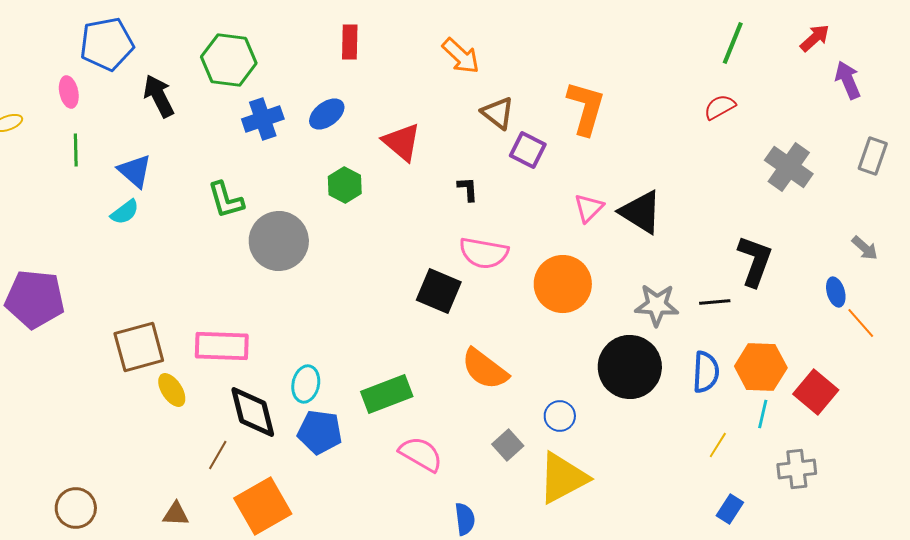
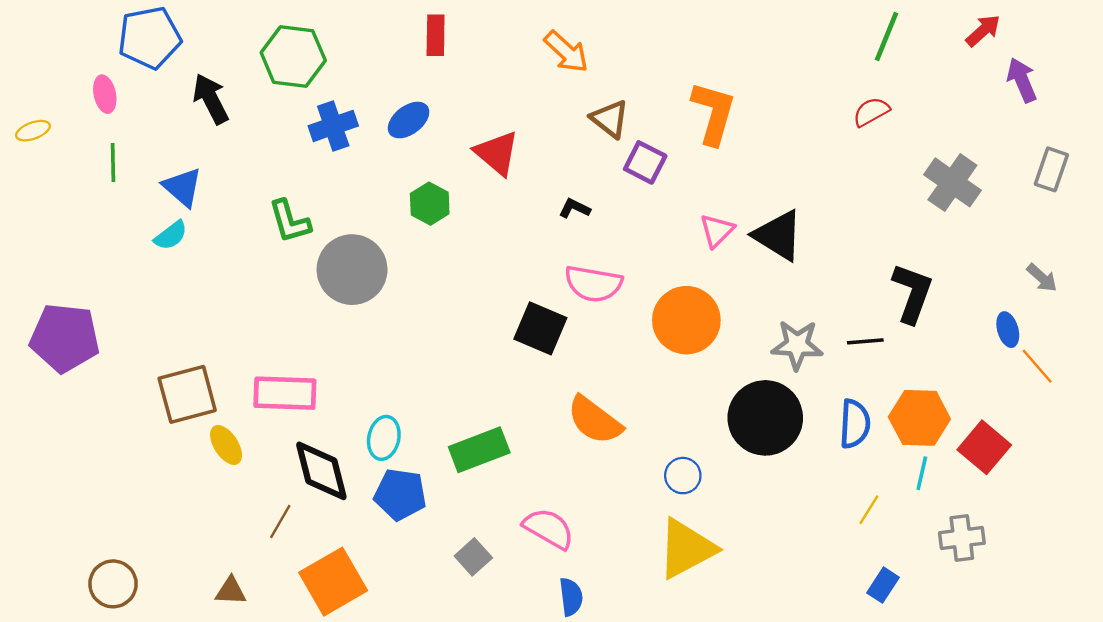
black L-shape: (468, 189) -> (575, 208), turned -60
gray square: (508, 445) -> (473, 557), moved
pink semicircle: (421, 454) -> (549, 529), moved

